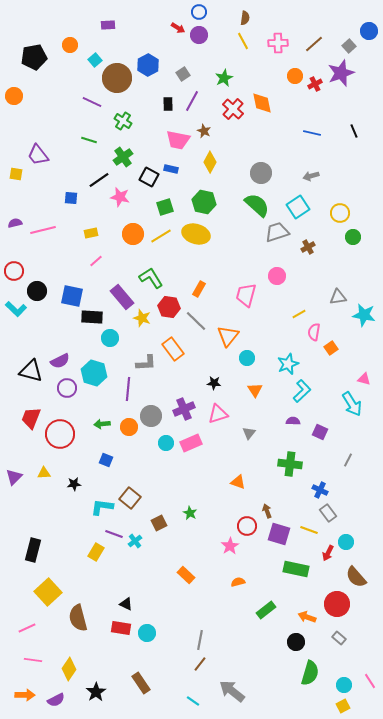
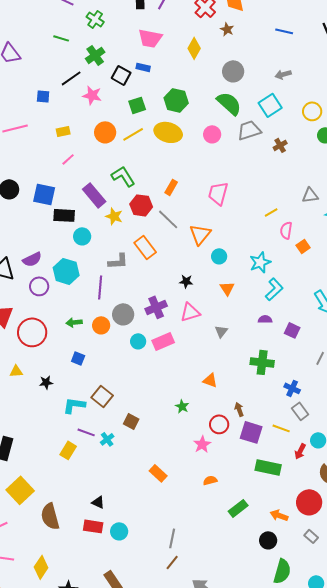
brown star: (204, 131) -> (227, 29), moved
yellow diamond: (210, 162) -> (194, 48), moved
pink circle: (277, 276) -> (212, 134), moved
green star: (190, 513) -> (182, 406), moved
brown square: (159, 523) -> (131, 421), turned -35

